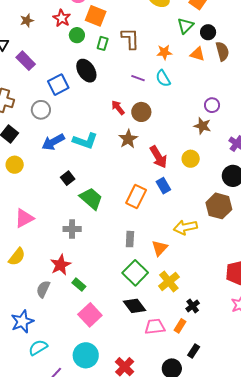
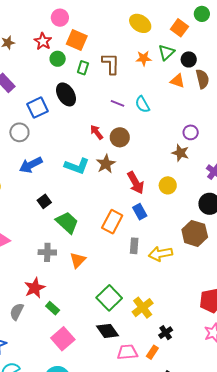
orange star: (164, 52) -> (144, 58), moved
cyan L-shape: (85, 141) -> (77, 166), moved
gray rectangle: (130, 239) -> (134, 246), moved
orange triangle: (160, 248) -> (78, 260), moved

